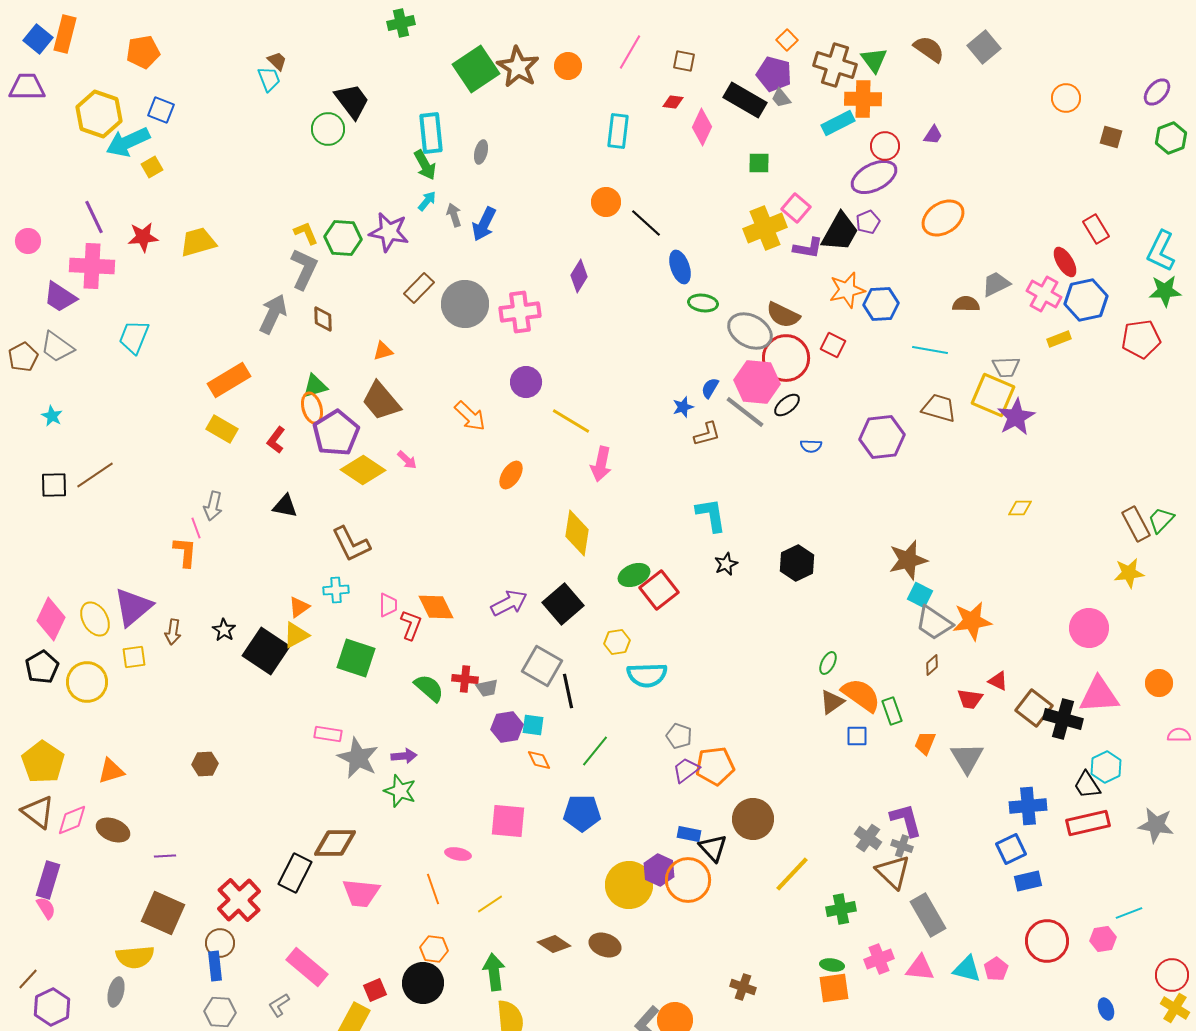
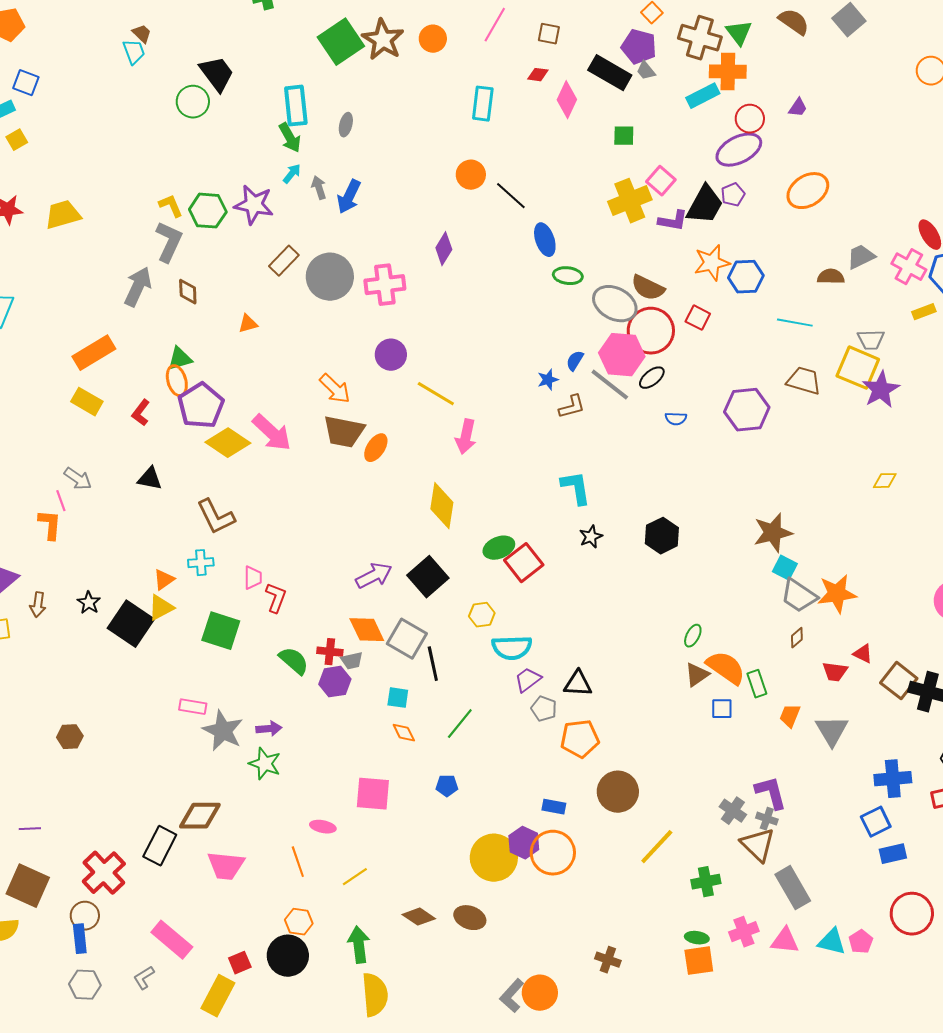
brown trapezoid: (381, 401) -> (344, 432), moved, turned -39
pink arrow: (407, 460) -> (272, 433), size x2.0
gray arrow: (213, 506) -> (78, 479), turned -68
orange diamond: (436, 607) -> (367, 630), moved
purple hexagon: (507, 727) -> (335, 682), moved
purple trapezoid: (686, 770) -> (528, 680), moved
blue pentagon: (582, 813) -> (447, 786), size x0.6
black triangle: (713, 848) -> (578, 684), moved, turned -44

